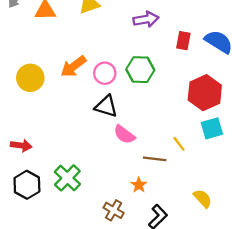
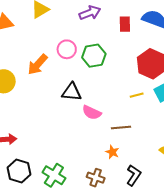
pink circle: (105, 73) -> (67, 49), moved
yellow line: (179, 144) -> (137, 95), moved, turned -56
green cross: (67, 178) -> (54, 175), moved

